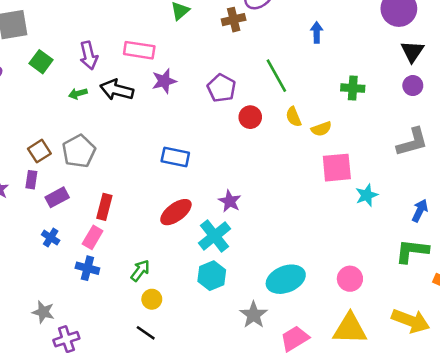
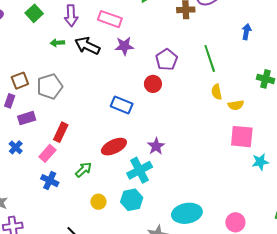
red circle: (250, 117) -> (153, 84), moved
blue cross: (87, 268) -> (50, 181), moved
green arrow: (140, 271) -> (83, 170), moved
yellow circle: (152, 299) -> (98, 202), moved

